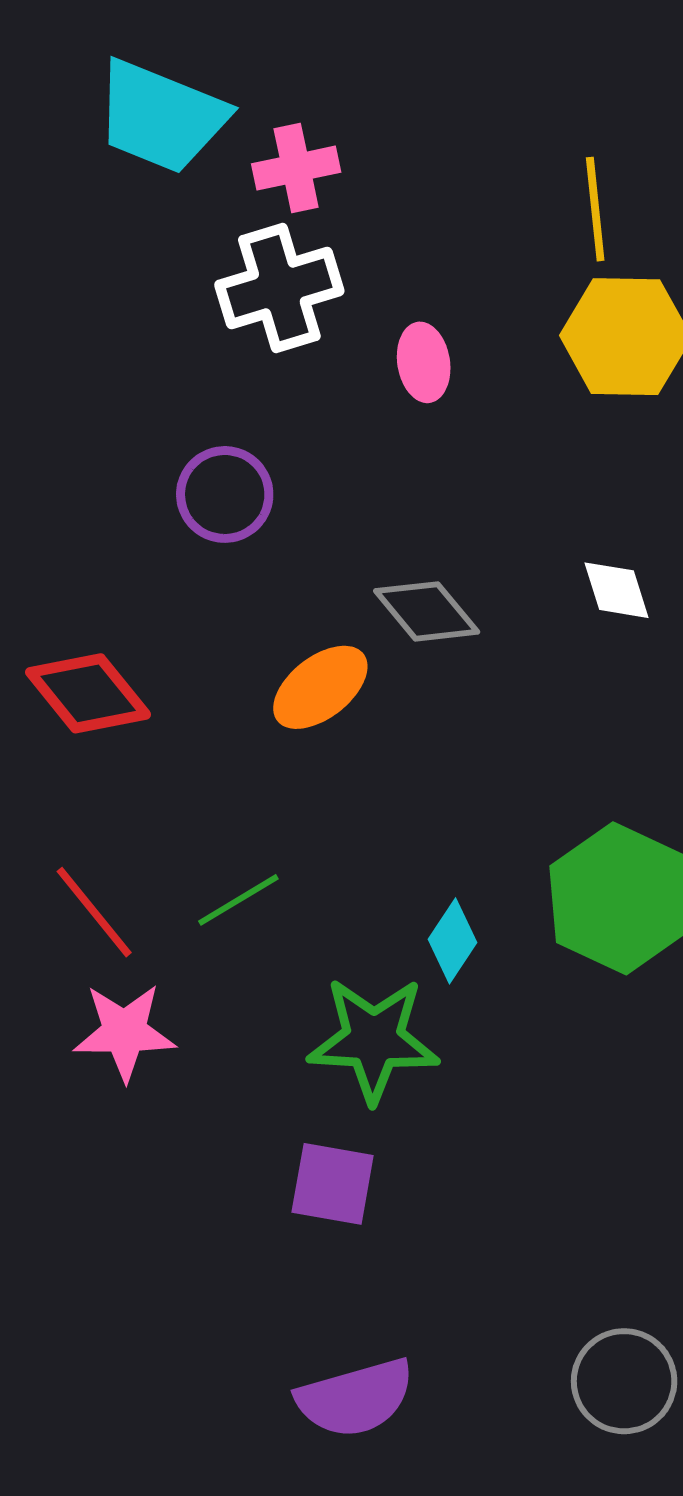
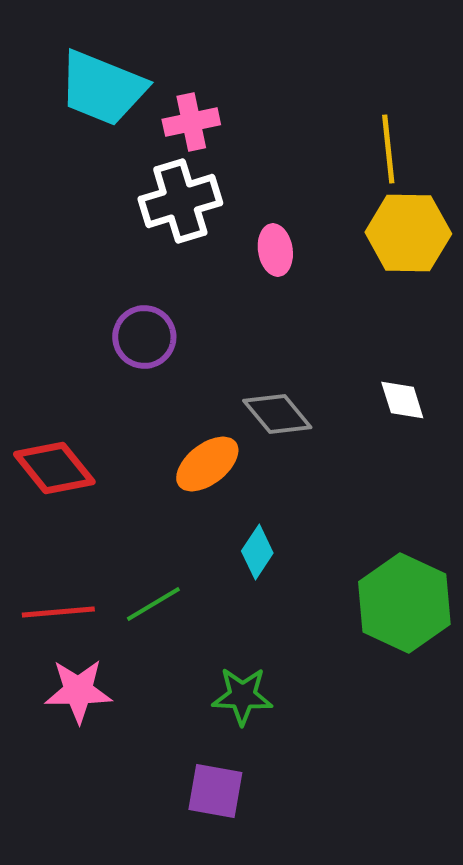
red line: (94, 912) -> (58, 612), turned -56
cyan diamond: (452, 941) -> (257, 552), moved
green star: (374, 1040) -> (242, 696), size x0.7

